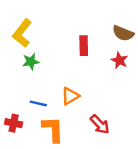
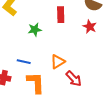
green star: (31, 62) -> (35, 30), moved
orange triangle: (70, 96) -> (58, 62), moved

